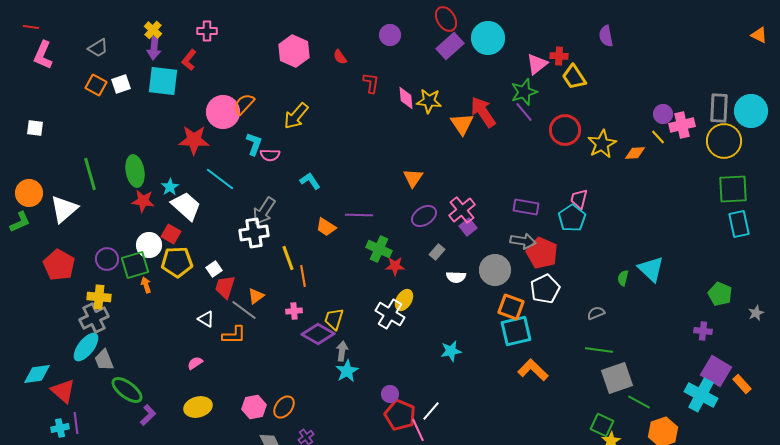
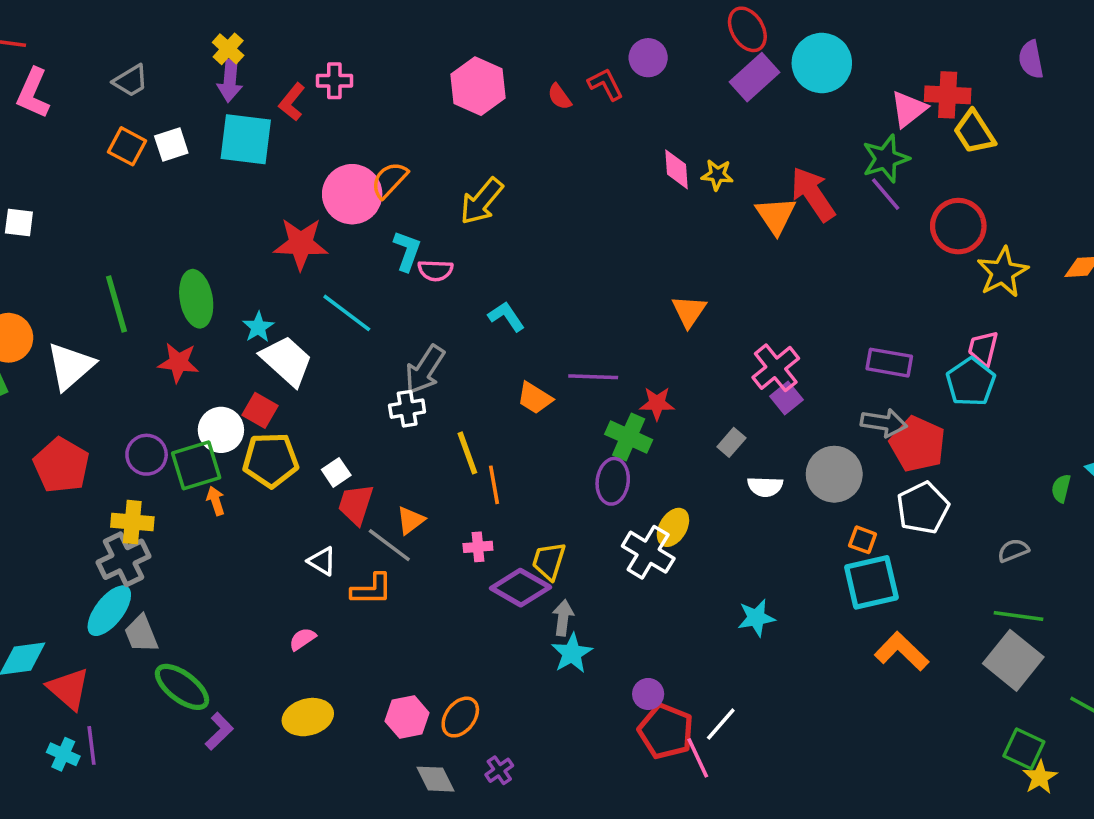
pink cross: (207, 31) -> (334, 81), moved
red cross: (559, 56) -> (948, 95), size x1.4
red L-shape: (371, 83) -> (606, 84), moved, turned -35
yellow star: (429, 101) -> (717, 175), size x0.7
yellow star: (602, 144) -> (1003, 272), moved
red star: (143, 201) -> (178, 363), moved
purple ellipse: (424, 216) -> (613, 481), moved, turned -50
white cross: (254, 233) -> (407, 409), size x0.7
red star: (395, 266) -> (657, 403), moved
orange square: (511, 307) -> (863, 540), size x0.6
gray square: (617, 378) -> (1013, 660), moved, turned -32
cyan cross: (60, 428) -> (63, 754), turned 36

